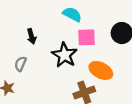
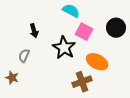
pink square: (87, 37) -> (84, 32), turned 30

